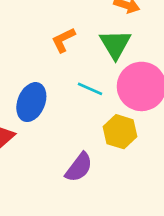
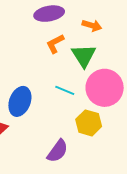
orange L-shape: (63, 40) -> (55, 44), moved

